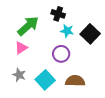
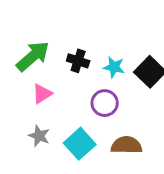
black cross: (58, 14) -> (78, 61), moved
green arrow: (28, 26) -> (33, 56), moved

